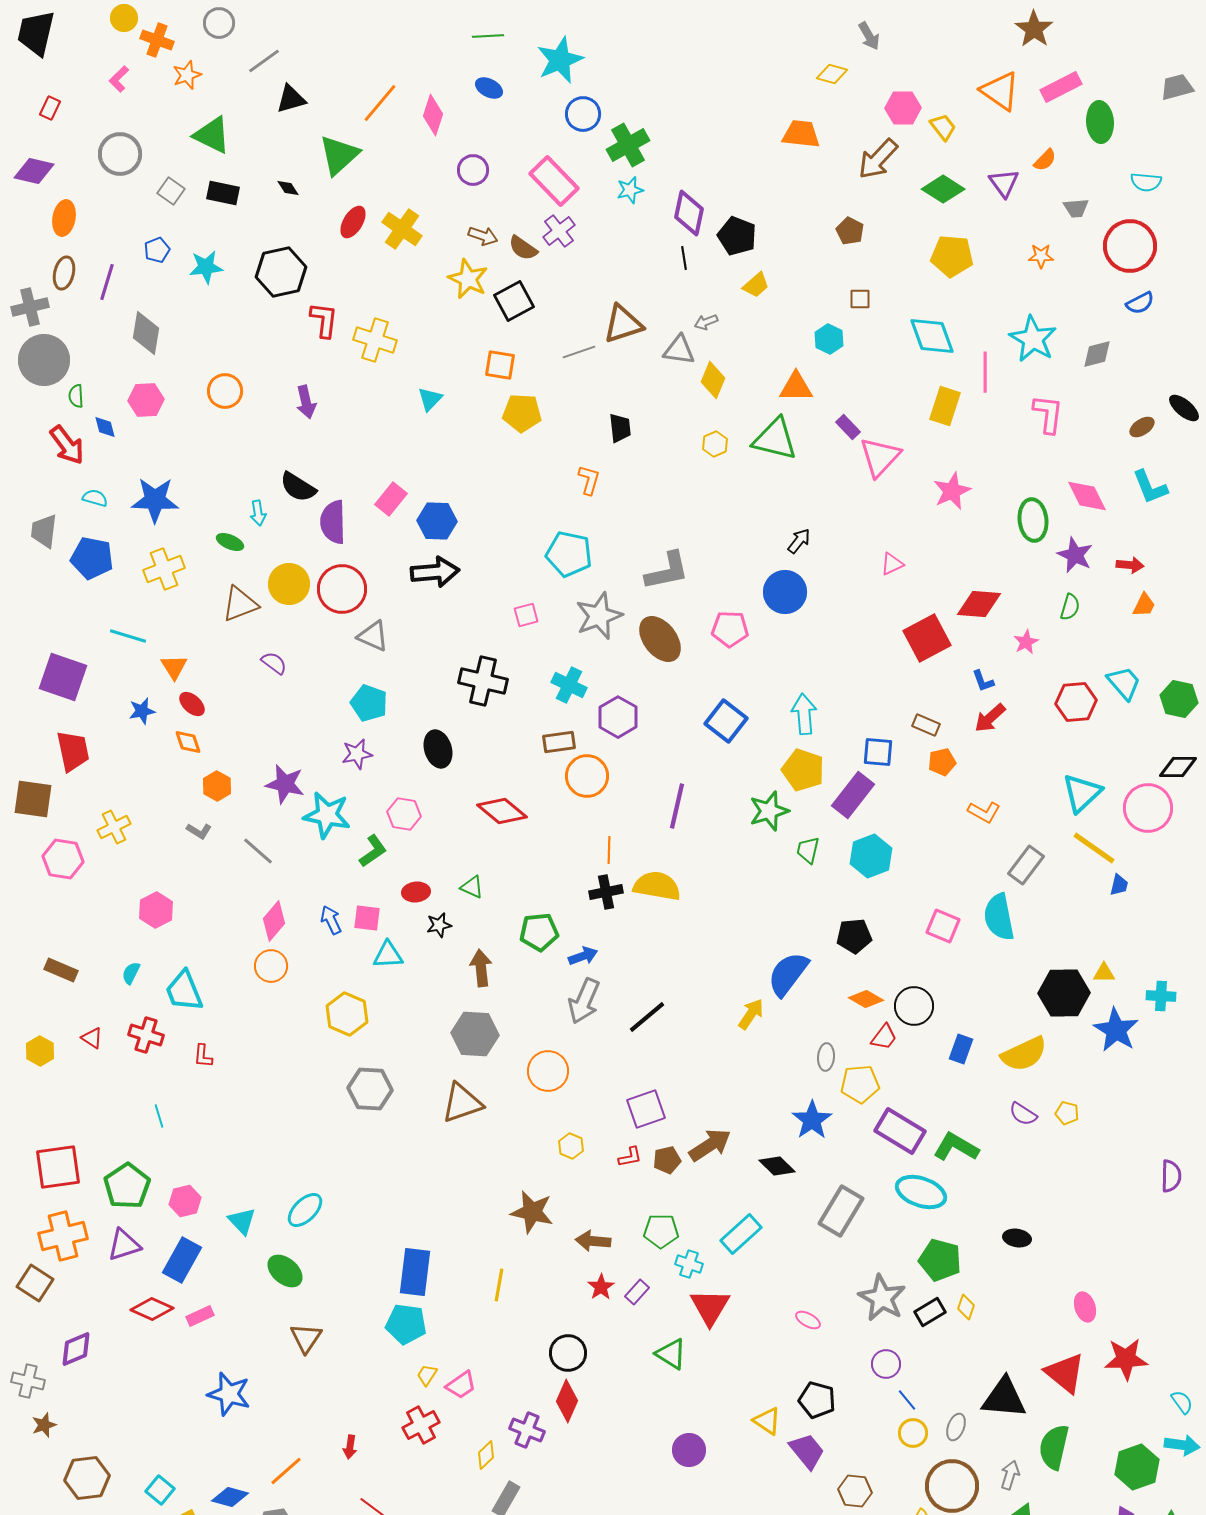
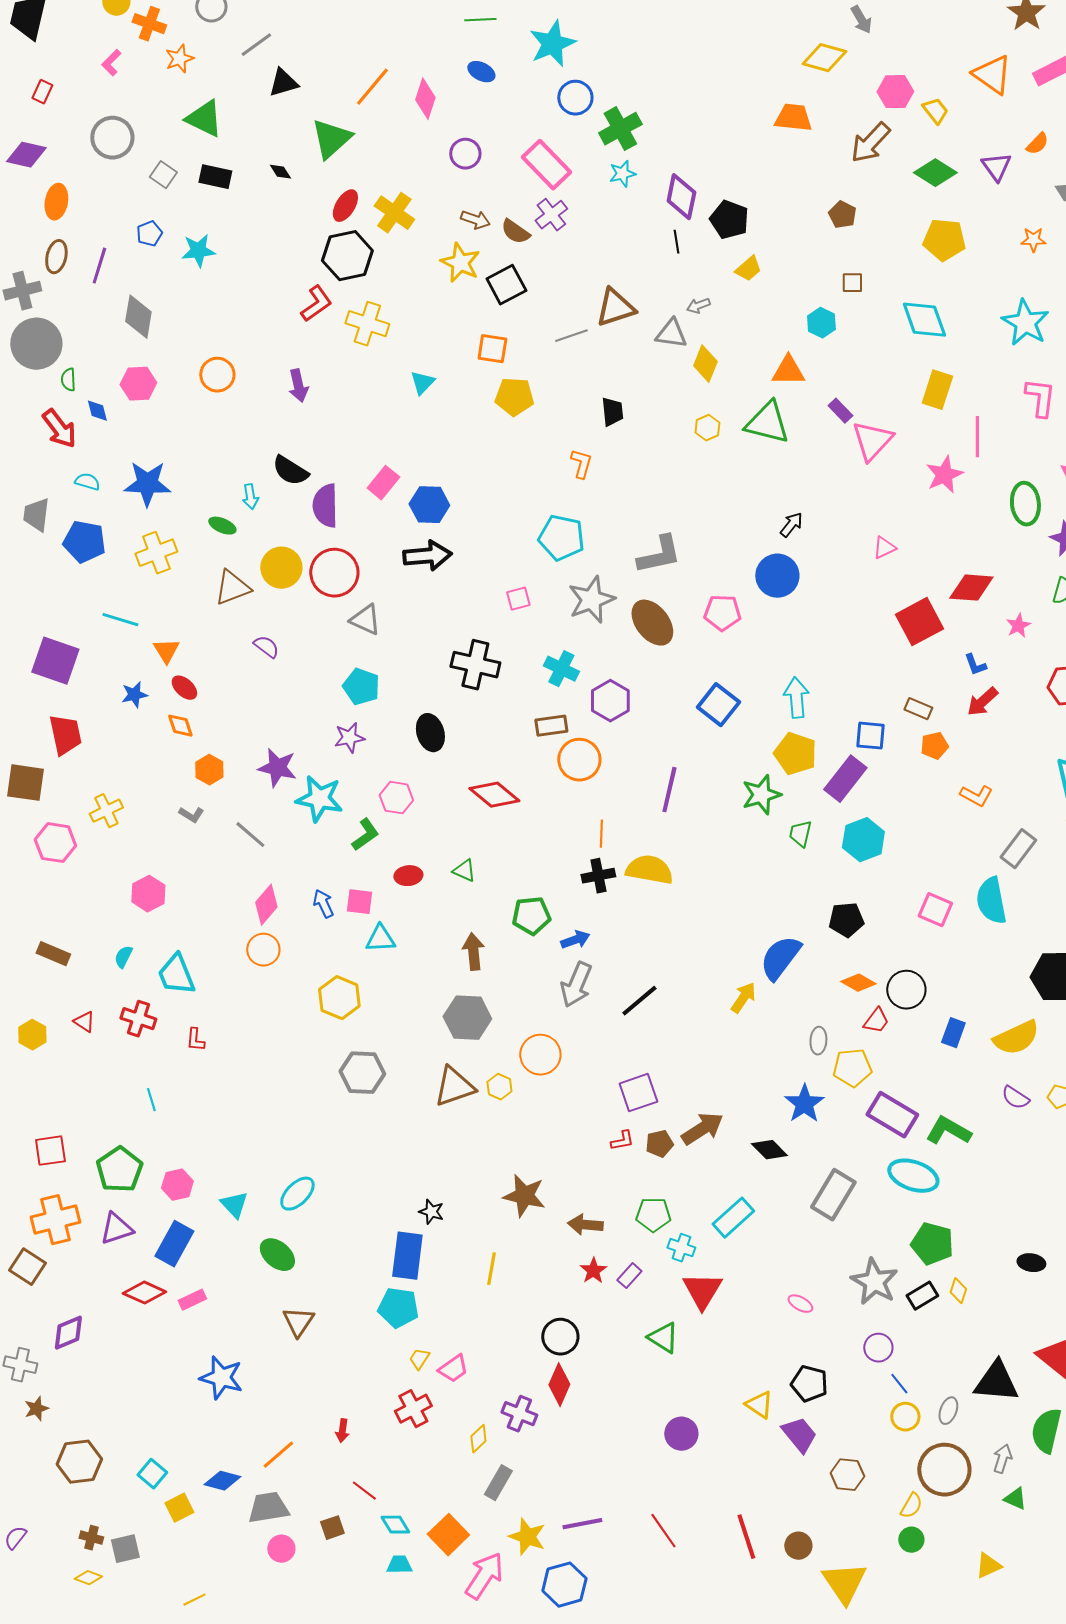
yellow diamond: (832, 74) -> (824, 58), size x1.4
black hexagon: (281, 272) -> (347, 256), moved
red L-shape: (324, 320) -> (316, 304), turned 48
pink line: (985, 372) -> (977, 437), moved
black star: (439, 925) -> (431, 1212), moved, turned 30
yellow hexagon: (571, 1146) -> (499, 1087), moved
red square: (58, 1167) -> (50, 1151), size x0.7
black ellipse: (1017, 1238) -> (1031, 1263), moved

